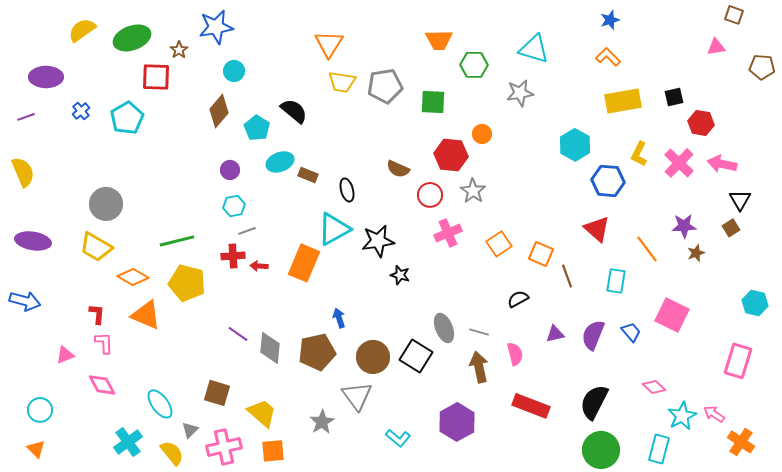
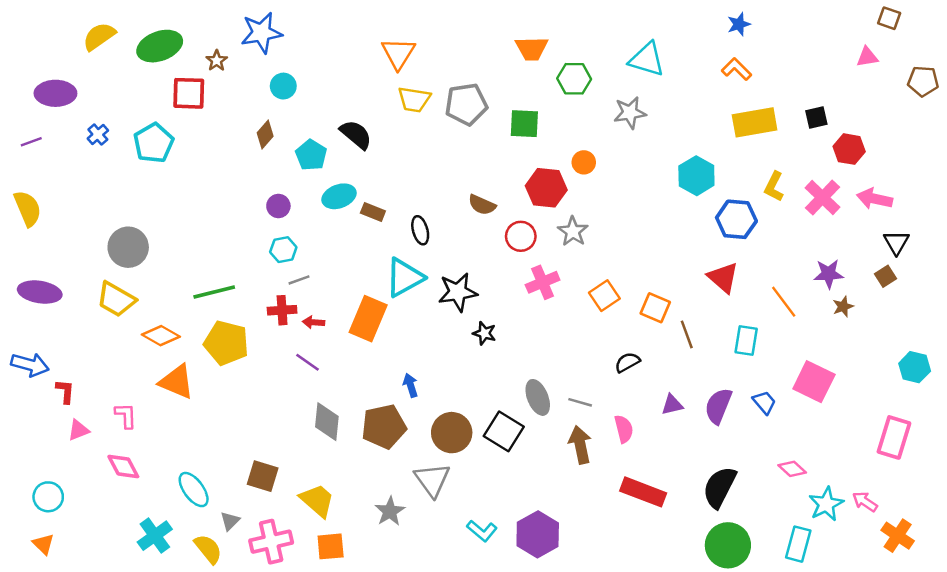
brown diamond: (219, 111) -> (265, 135), size x0.7
red L-shape: (97, 314) -> (65, 391), moved
purple line: (238, 334) -> (307, 362), moved
purple hexagon: (457, 422) -> (538, 534), moved

